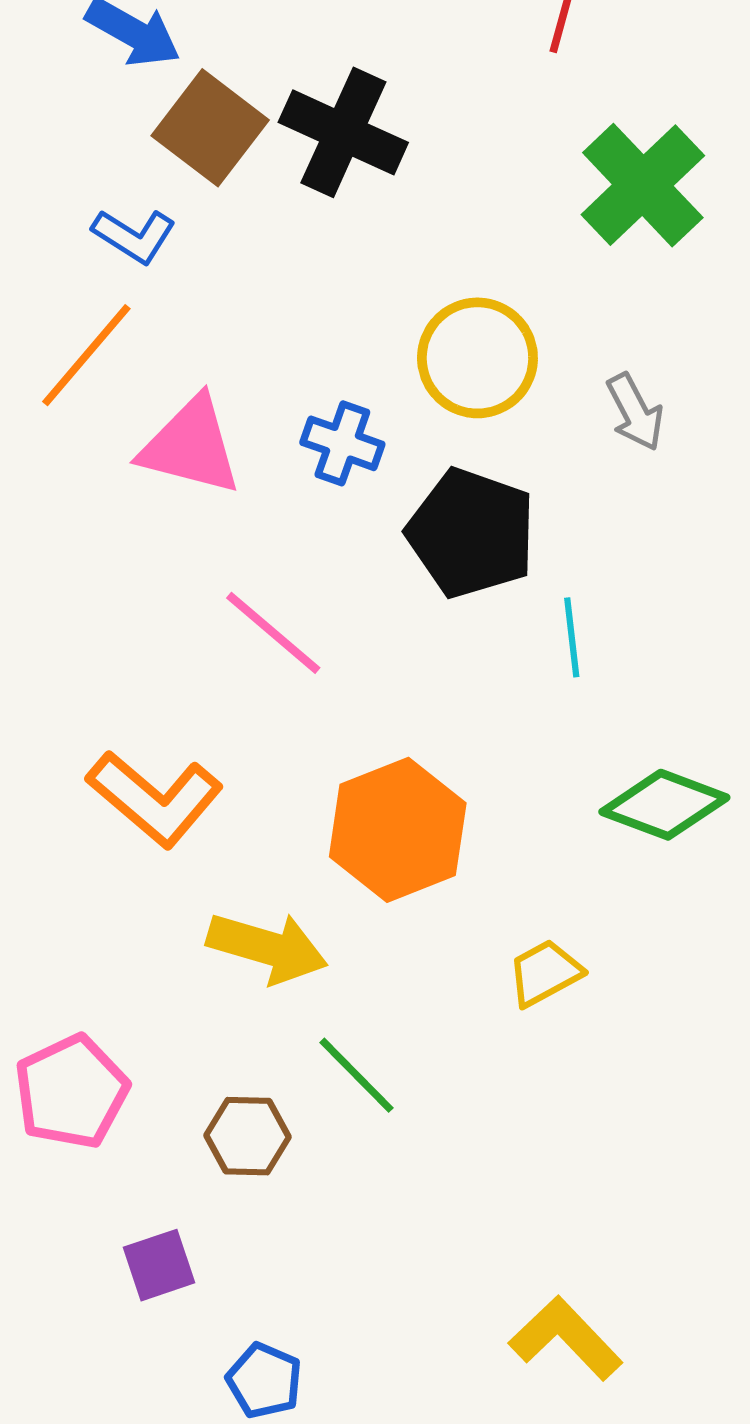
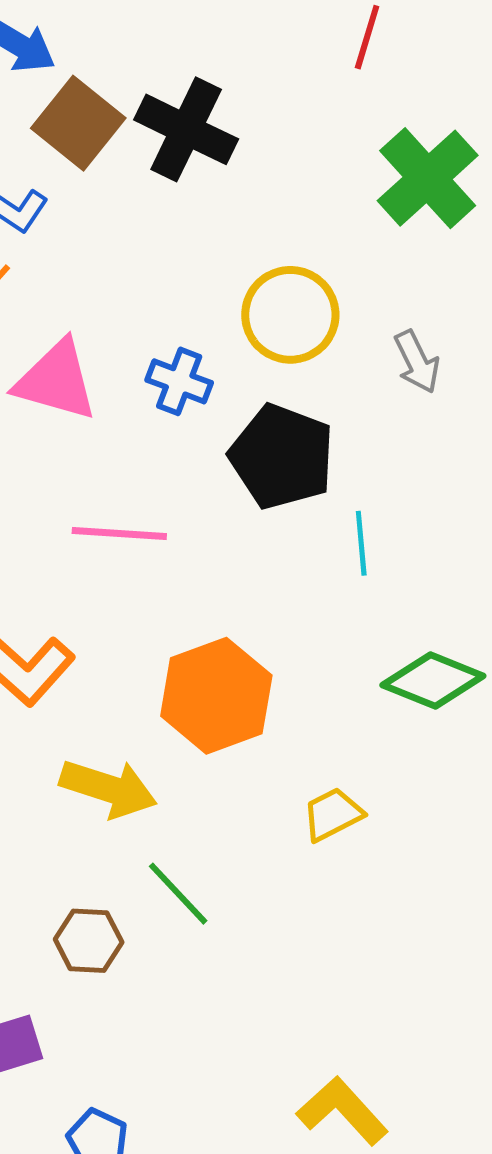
pink line: (273, 633) -> (119, 534), turned -38

